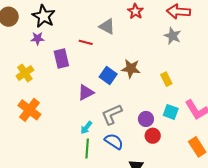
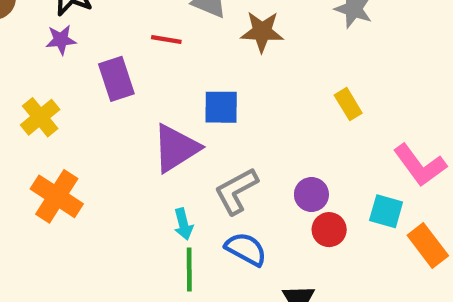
brown star: (131, 69) -> (262, 32), moved
blue square: (108, 76) -> (221, 107), turned -30
purple triangle: (86, 92) -> (176, 148), size x1.4
cyan square: (171, 112) -> (386, 211), moved
cyan arrow: (86, 127) -> (183, 224), turned -48

